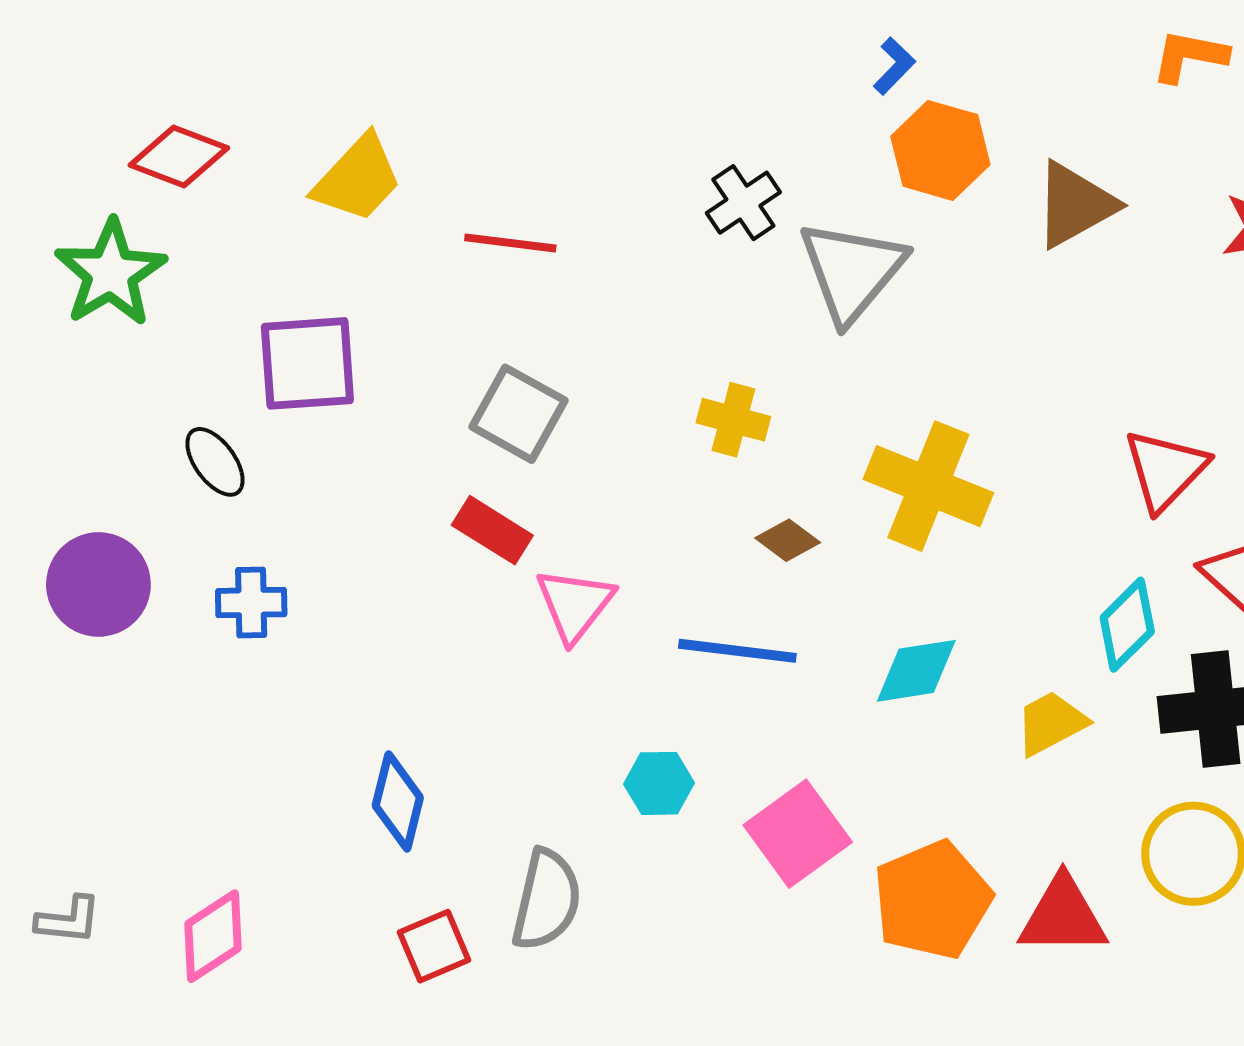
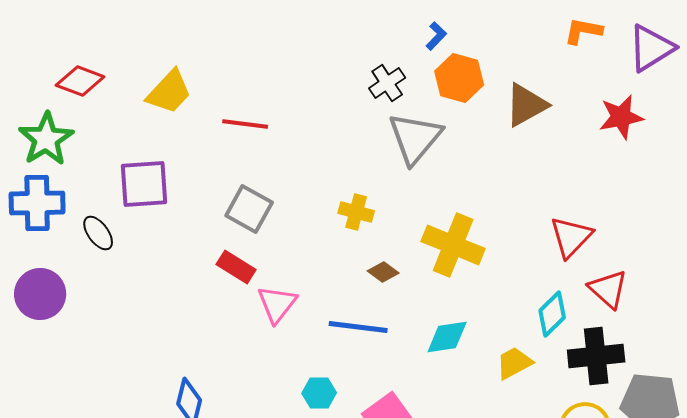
black cross: (743, 203) -> (387, 83), moved
blue cross: (251, 603) -> (37, 203), moved, size x1.6

